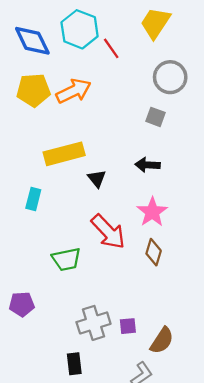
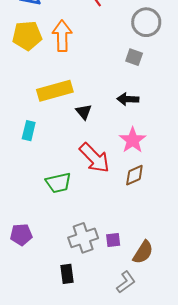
orange arrow: (74, 91) -> (62, 36), turned -64
brown diamond: (154, 252) -> (134, 175), turned 50
purple pentagon: (22, 304) -> (21, 235), moved

